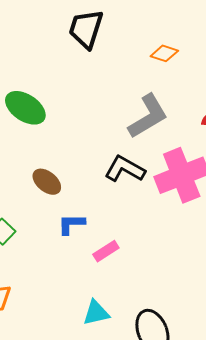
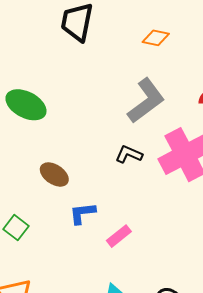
black L-shape: (125, 169) -> (129, 154), size x0.7

